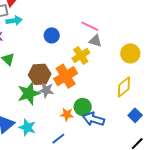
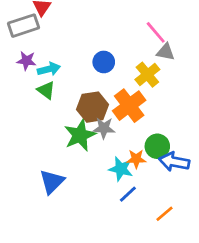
cyan arrow: (14, 21) -> (49, 69), moved
pink line: (90, 26) -> (156, 32), turned 30
blue circle: (52, 35) -> (104, 62), moved
cyan star: (27, 127) -> (121, 169), moved

